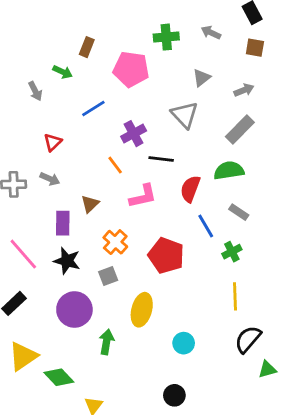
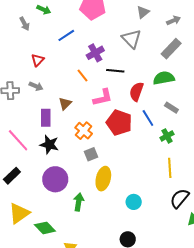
red pentagon: (166, 256) -> (119, 123), moved
gray square: (108, 276) -> (91, 154), moved

